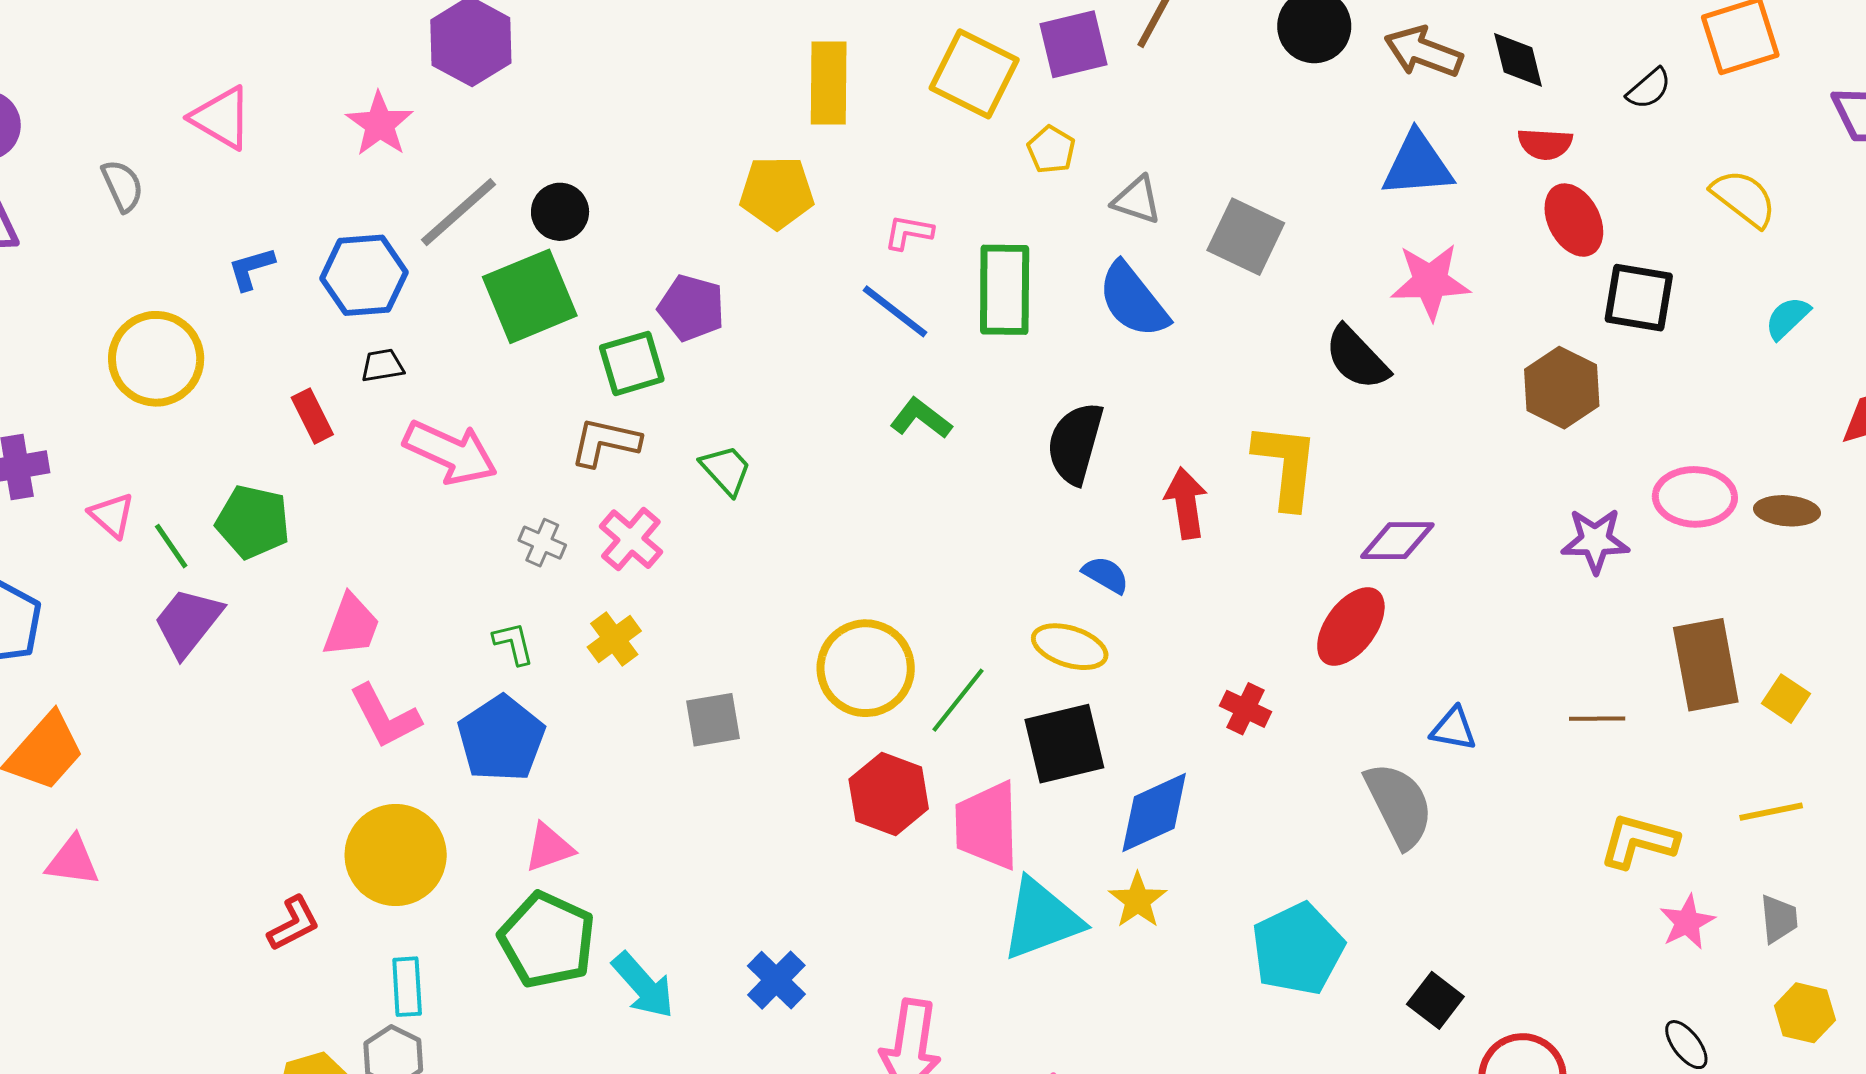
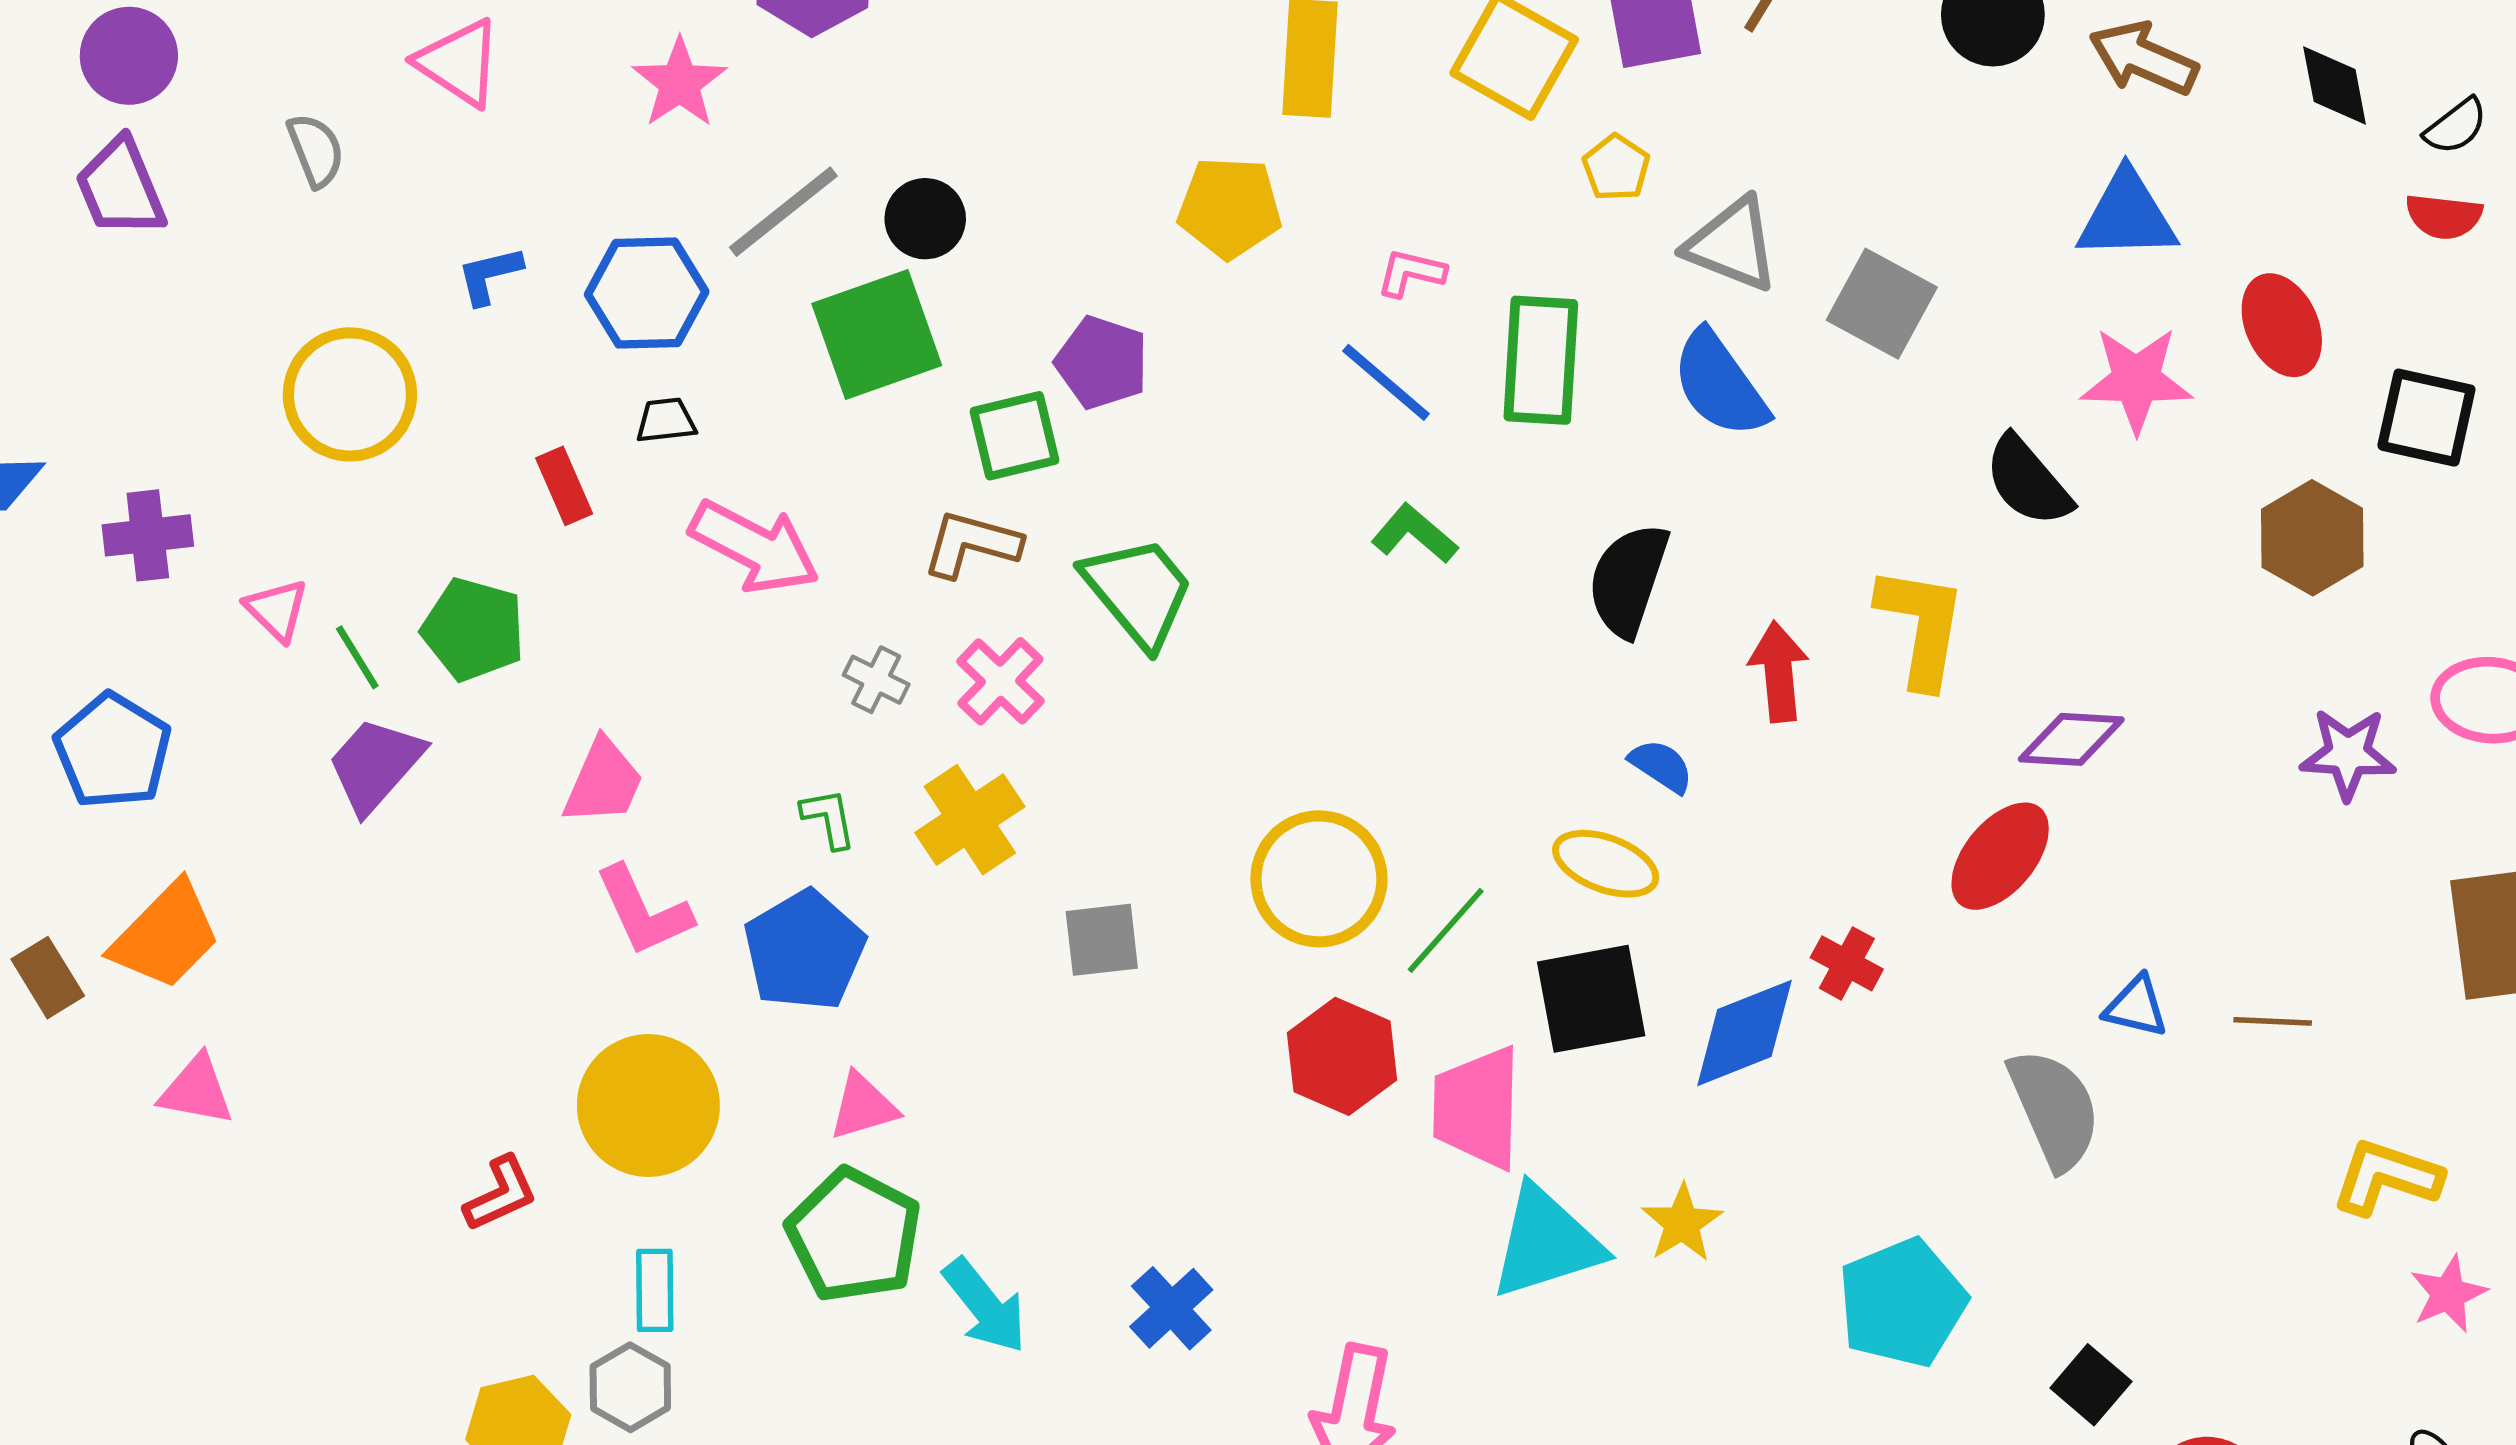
black diamond: (1518, 60) -> (2335, 85), moved
red semicircle: (1545, 144) -> (2444, 216), moved
gray triangle: (1137, 200) -> (1732, 244), size x1.4
red ellipse: (1574, 220) -> (2282, 325), moved
green trapezoid: (726, 470) -> (1138, 592), size x1.6
yellow cross: (614, 639) -> (970, 820), size x1.4
brown line: (1597, 719) -> (2273, 1021), moved
blue diamond: (1154, 813) -> (1744, 1033), moved

